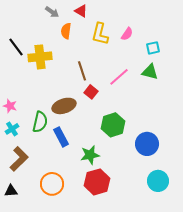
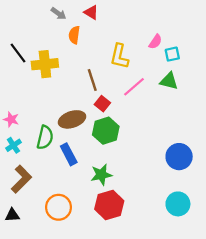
yellow L-shape: (100, 34) -> (119, 56), moved
pink semicircle: (127, 34) -> (155, 42), moved
green hexagon: (113, 125) -> (106, 131), moved
blue circle: (147, 144) -> (179, 157), moved

